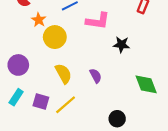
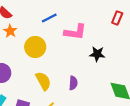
orange star: (39, 20) -> (10, 31), moved
purple semicircle: (96, 76) -> (73, 83), turned 32

